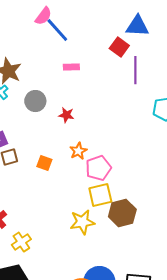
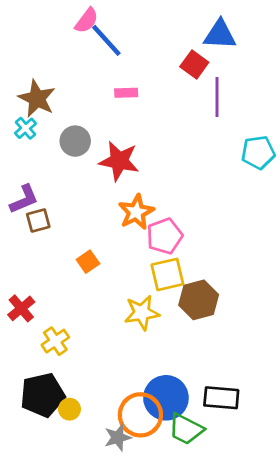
red star: (66, 115) -> (119, 161), size x1.8
orange star: (78, 151) -> (136, 212), size x1.4
orange square: (44, 163) -> (88, 262), moved, turned 35

